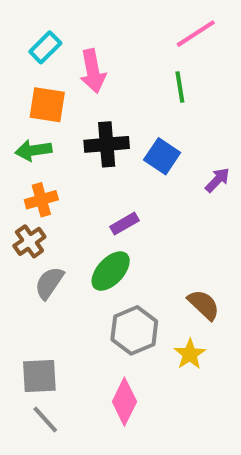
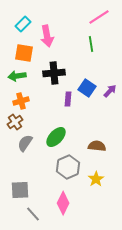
blue square: (162, 156) -> (87, 88), moved
purple rectangle: (124, 224) -> (68, 99), moved, turned -56
brown semicircle: (204, 305) -> (97, 146), moved, turned -36
gray line: (45, 419) -> (33, 214), moved

